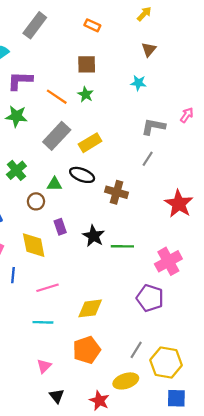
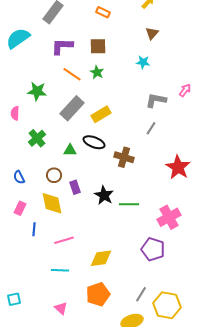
purple L-shape: (20, 81) -> (62, 46), moved
brown circle: (36, 201) -> (54, 175), moved
pink triangle: (44, 366) -> (61, 308), turned -32

